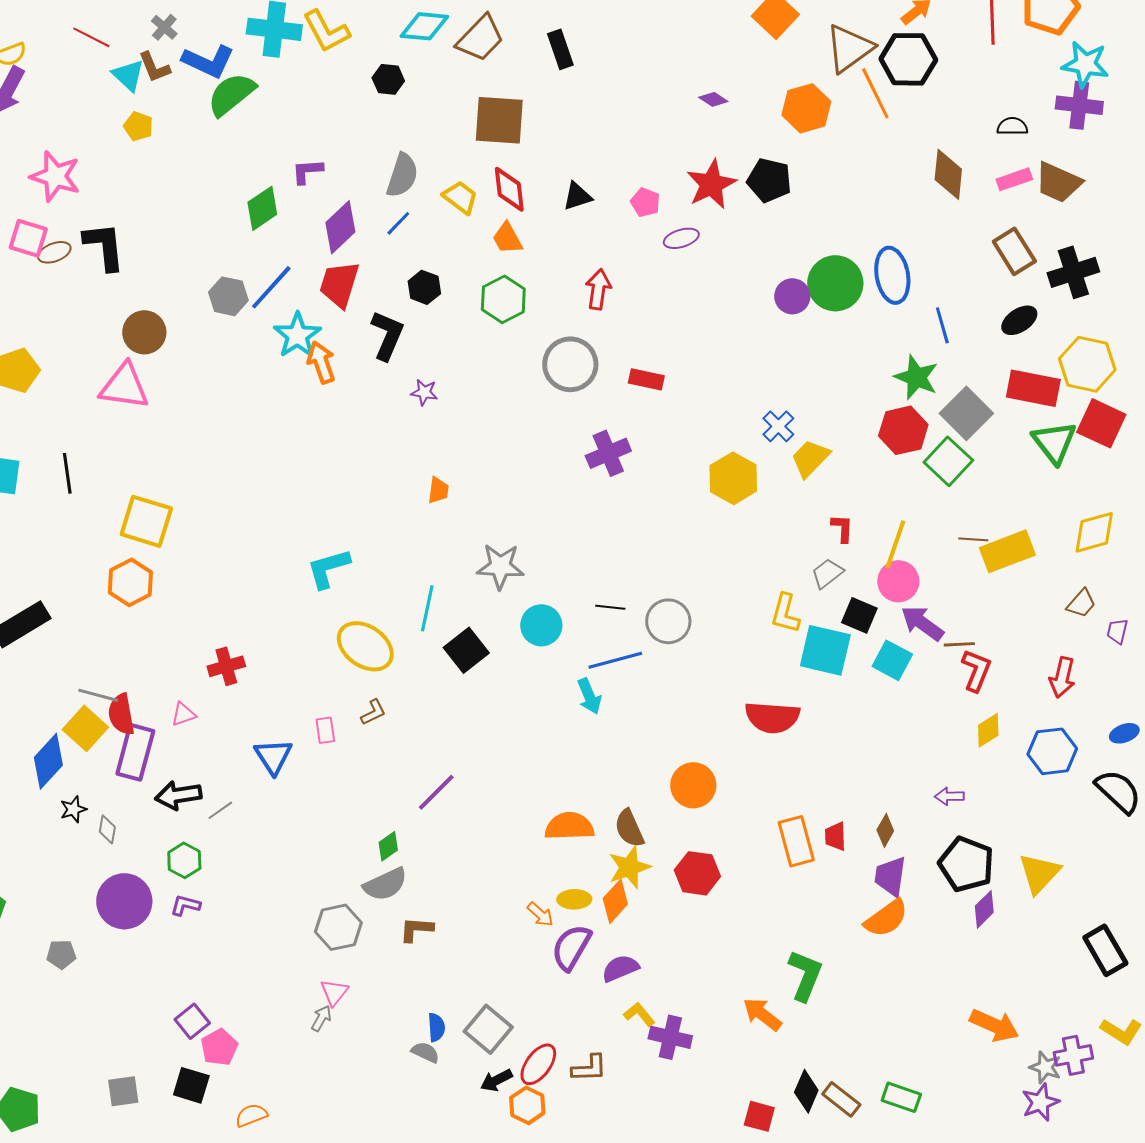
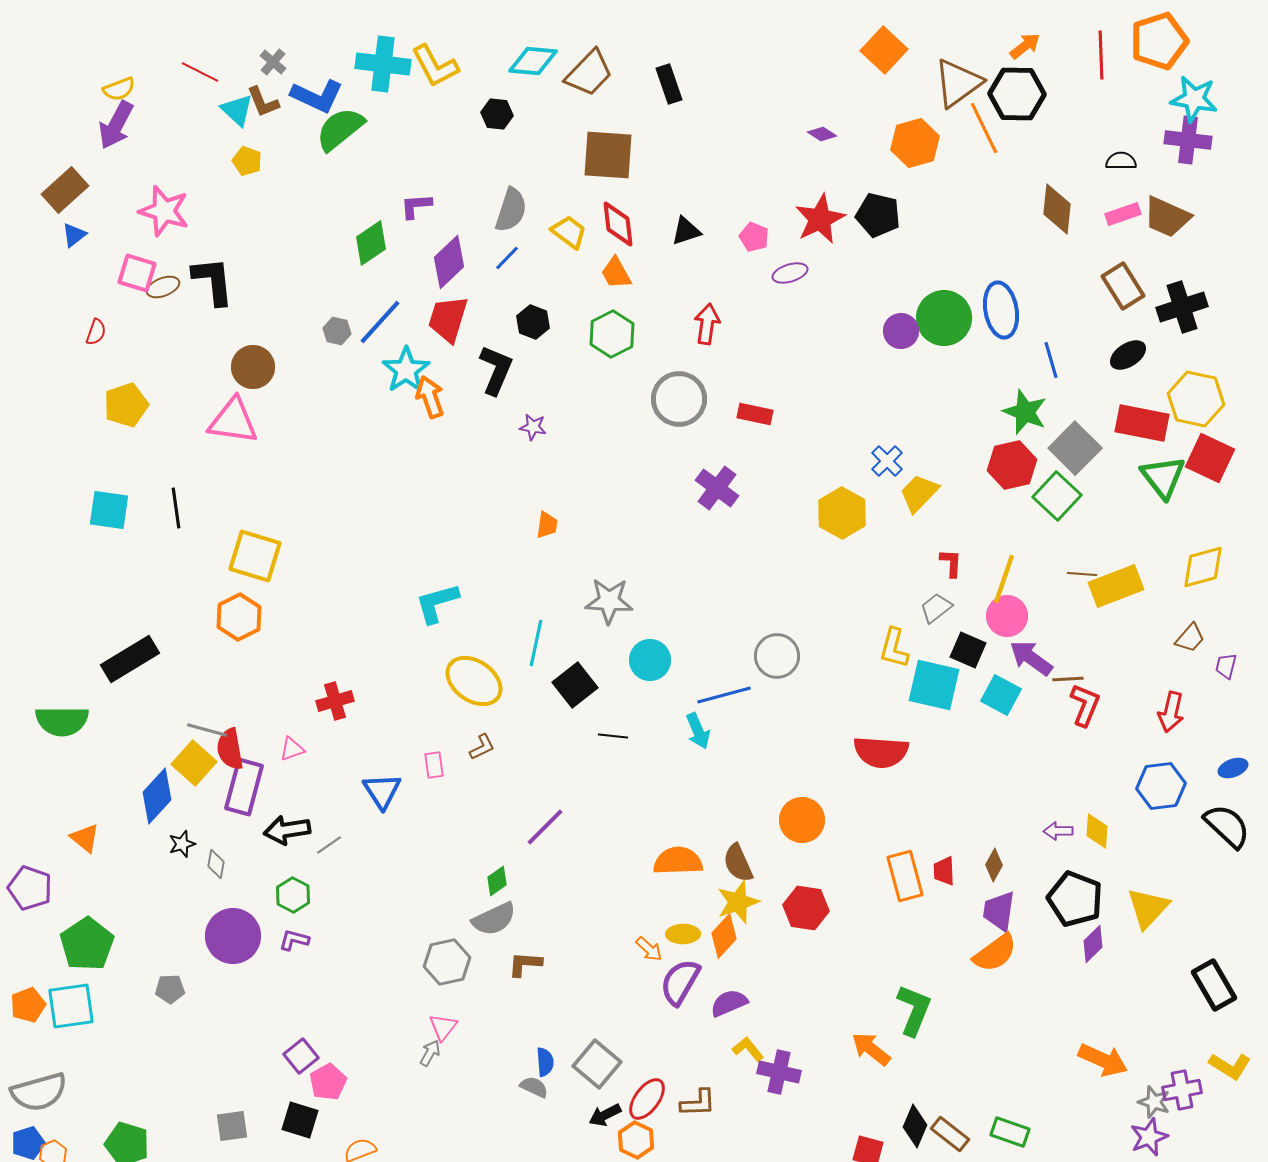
gray hexagon: (228, 296) -> (337, 331), size x0.7
purple cross: (608, 453) -> (717, 488), turned -30
black line: (610, 607) -> (613, 736), moved
yellow diamond: (988, 730) -> (1097, 831), moved, turned -54

